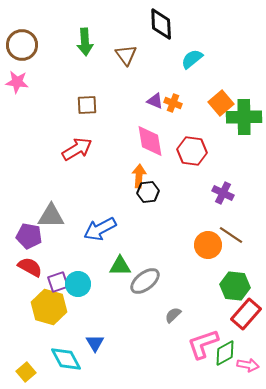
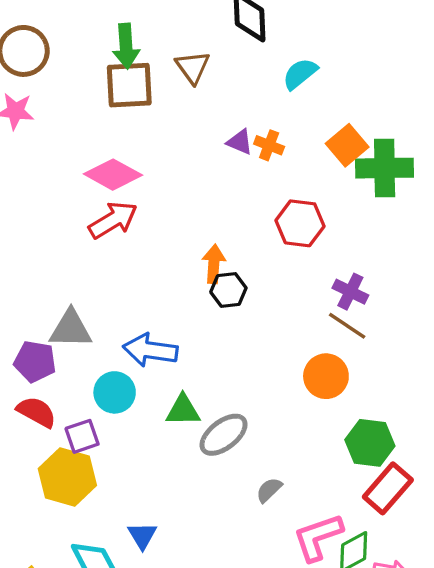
brown square: (87, 105) -> (129, 85), moved, size x1.5
pink diamond: (150, 141) -> (113, 175), moved, turned -52
blue arrow: (100, 229) -> (150, 350), turned 36
brown line: (231, 235) -> (347, 326), moved
cyan circle: (78, 284) -> (115, 392), moved

